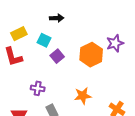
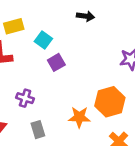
black arrow: (57, 18) -> (85, 16), moved
orange hexagon: (91, 55) -> (110, 102), moved

